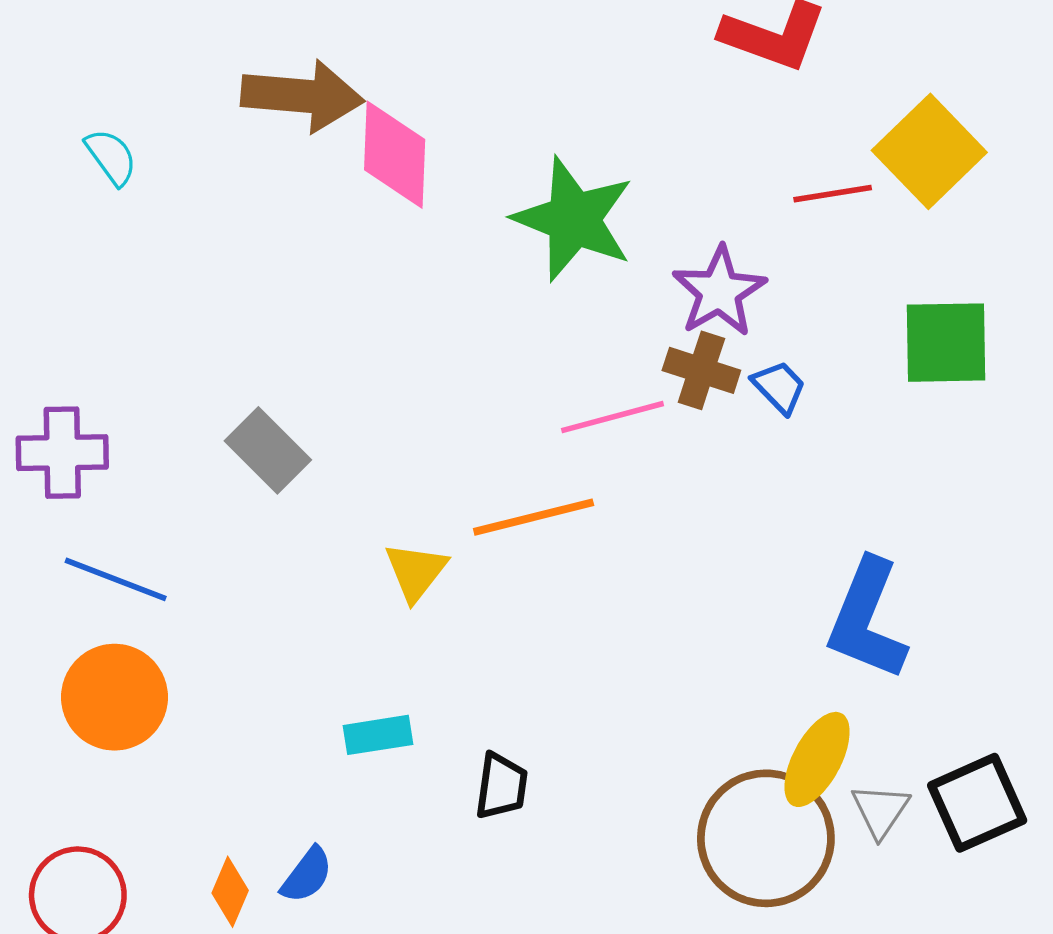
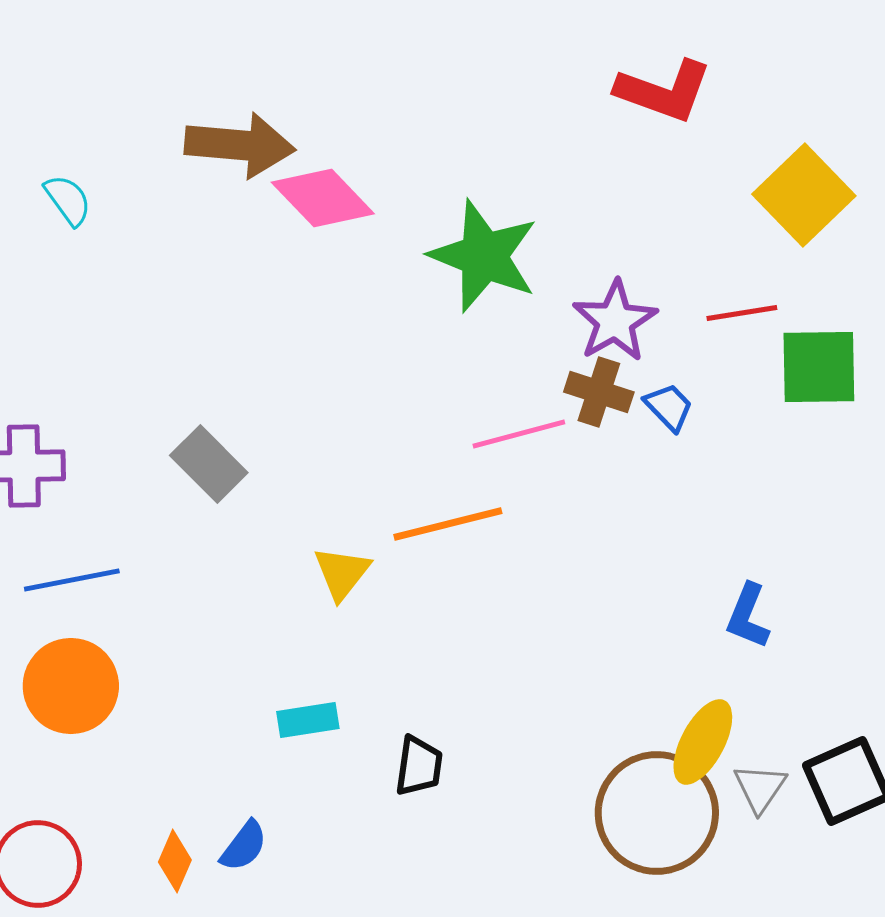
pink diamond: (395, 155) -> (323, 198), turned -46
red line: (833, 194) -> (742, 313), moved
blue line: (116, 579) -> (72, 580), turned -32
blue L-shape: (867, 619) -> (748, 616), size x0.6

